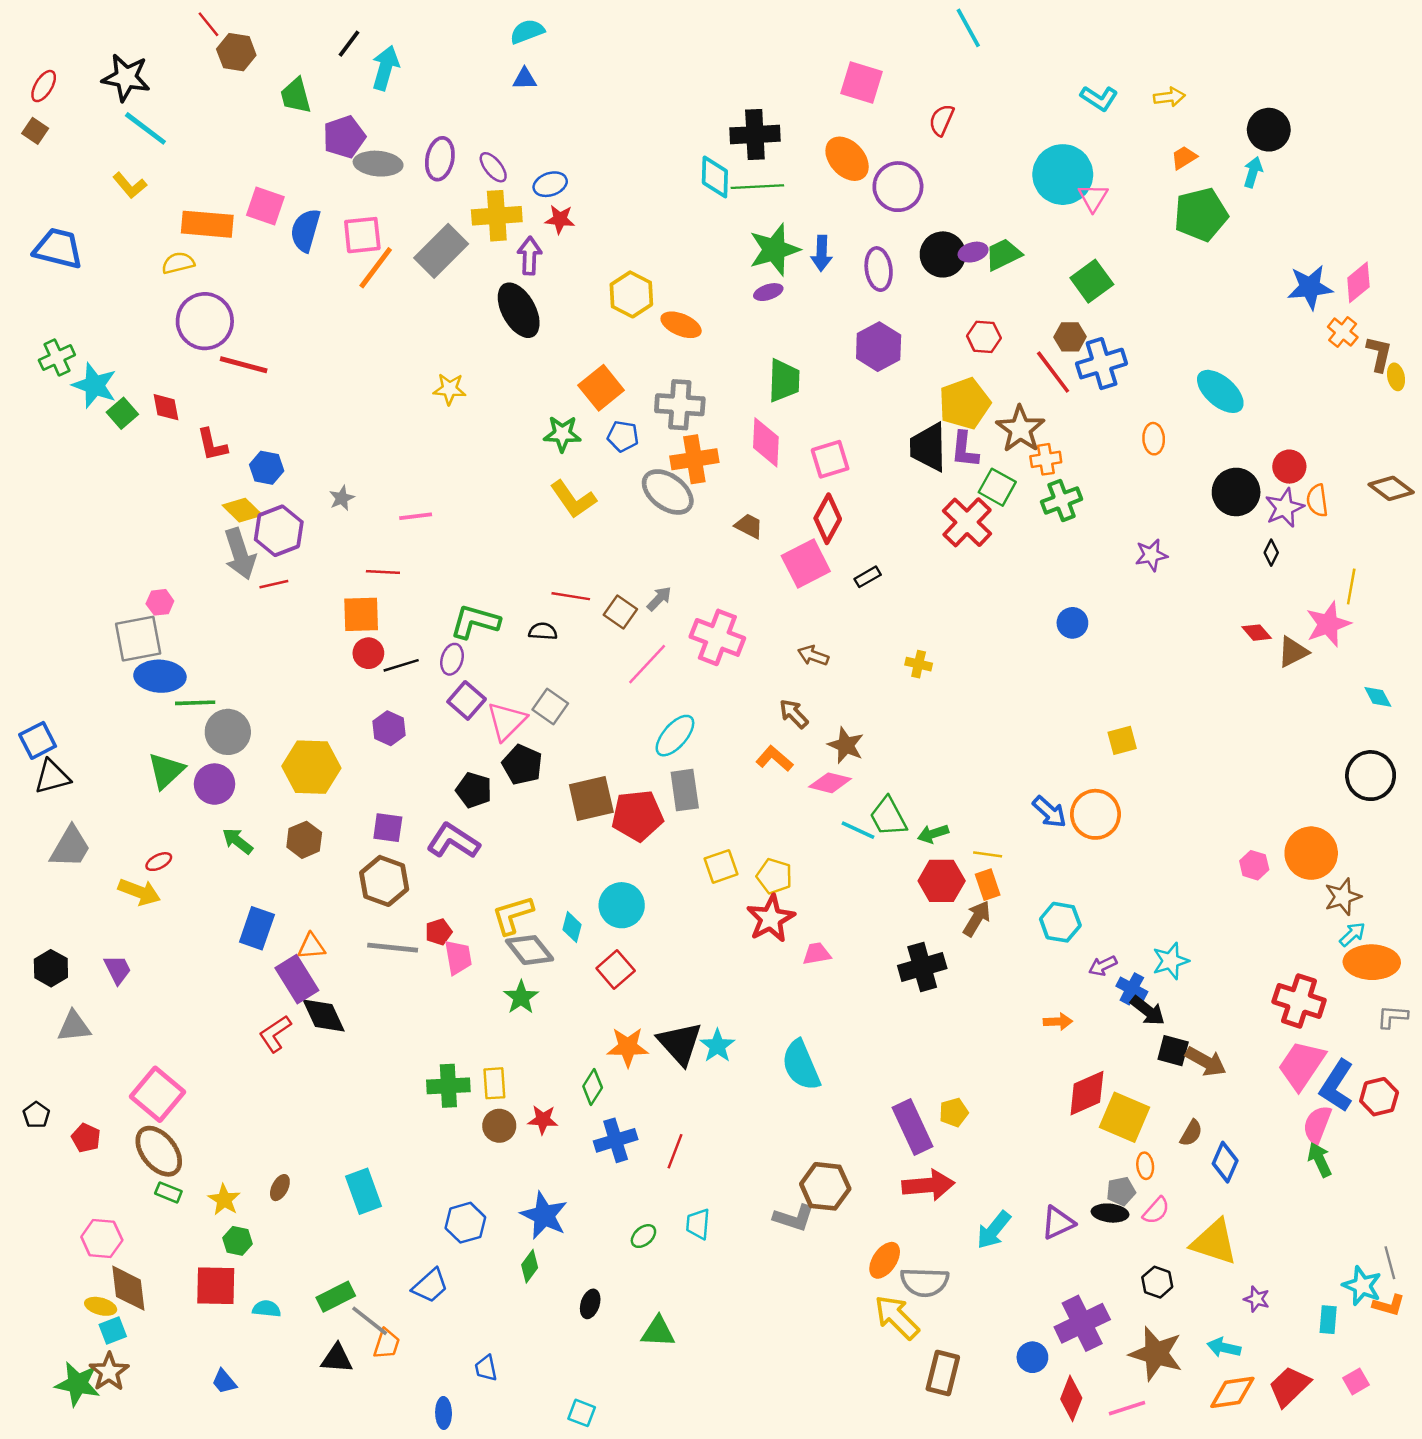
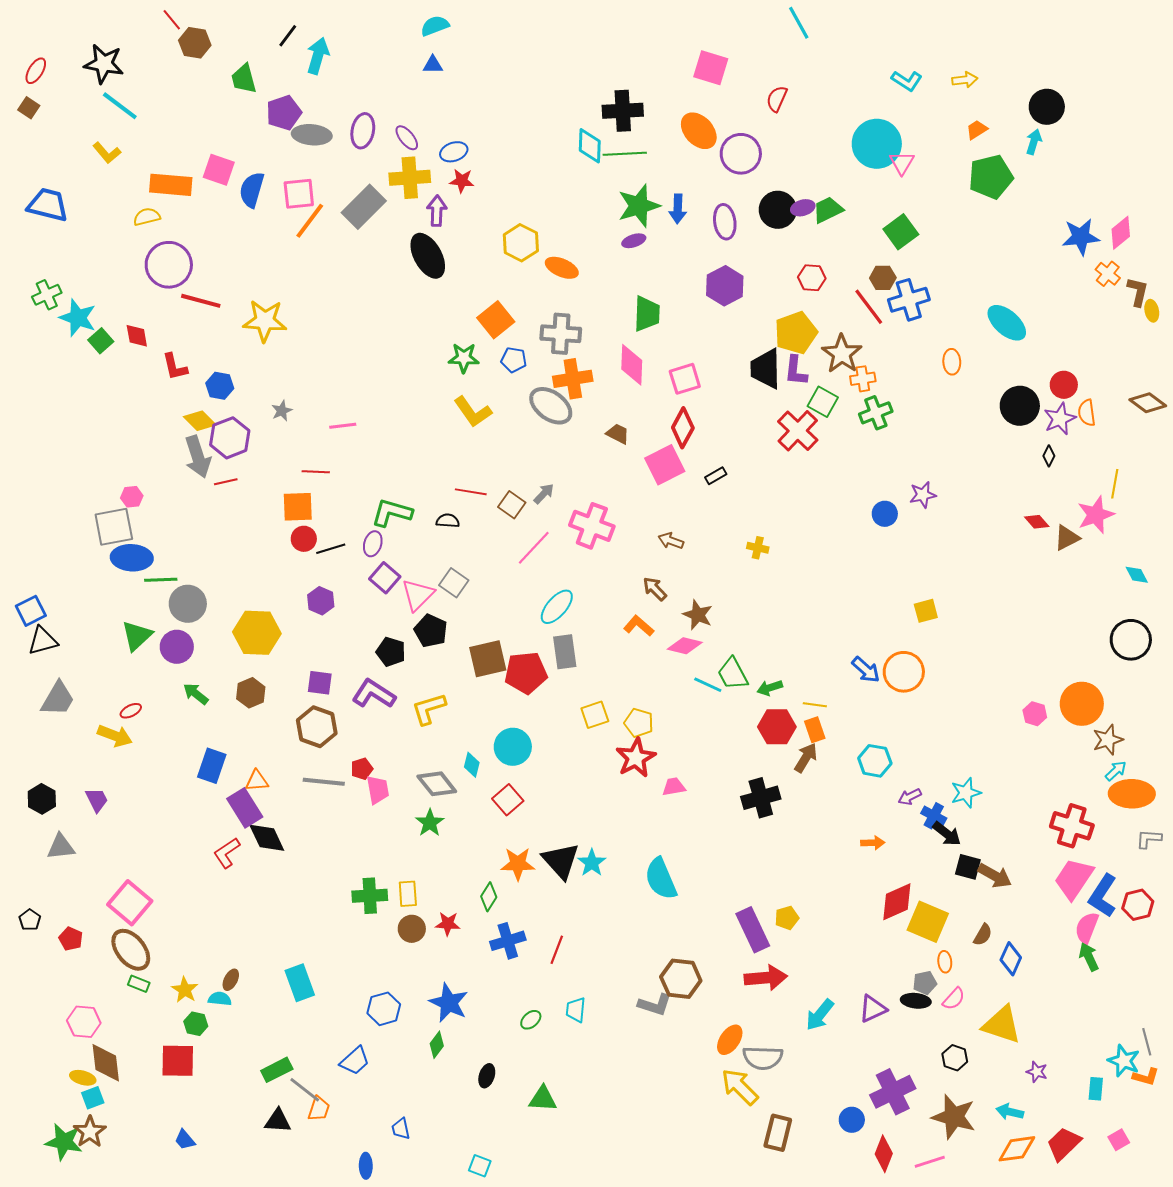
yellow star: (450, 389) -> (265, 321), moved, size x1.6
purple star: (1151, 555) -> (923, 495), moved
yellow L-shape: (513, 915) -> (429, 709), moved
cyan semicircle: (267, 1309) -> (220, 999), moved

